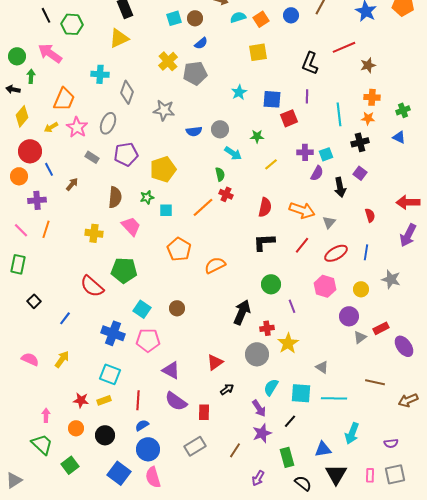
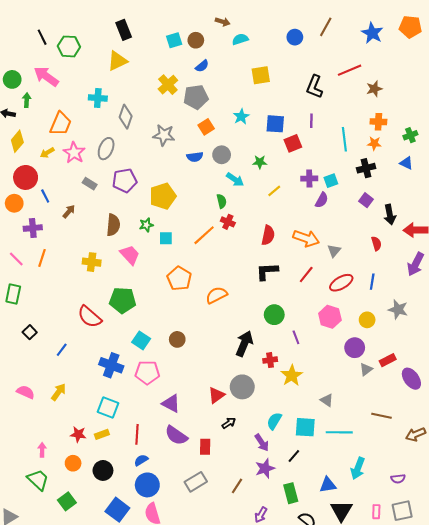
orange square: (261, 19) -> (206, 127), moved
black arrow: (340, 187) -> (390, 215), moved
gray circle: (257, 354) -> (242, 387), moved

